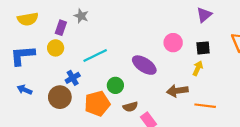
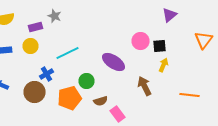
purple rectangle: (61, 28) -> (36, 27), turned 56
black square: (203, 48) -> (160, 46), moved
brown arrow: (177, 91) -> (144, 86), turned 72
orange line: (205, 106) -> (190, 95), moved

